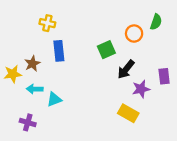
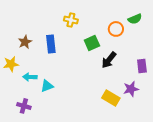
green semicircle: (156, 22) -> (135, 19), turned 48
yellow cross: (47, 23) -> (71, 20), moved
brown star: (32, 64) -> (25, 42), moved
purple star: (141, 89) -> (131, 89), moved

